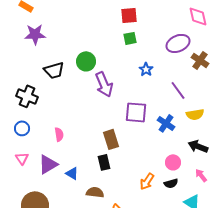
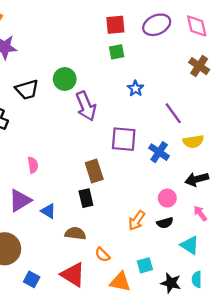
purple ellipse: (178, 43) -> (157, 25), moved
brown cross: (200, 60) -> (199, 66), moved
black arrow: (198, 146) -> (197, 179), turned -36

